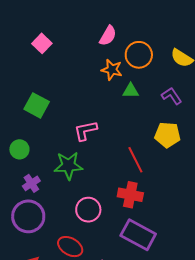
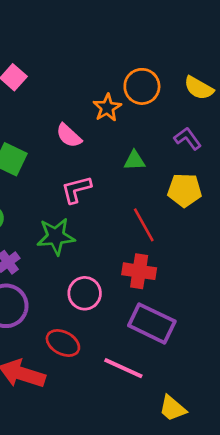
pink semicircle: (108, 36) -> (69, 136), moved, turned 105
orange star: (112, 70) -> (107, 108), turned 30
green triangle: (131, 91) -> (134, 161), moved

